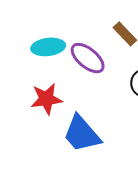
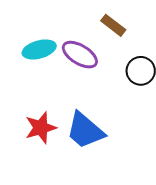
red star: (46, 99) -> (41, 128), moved

